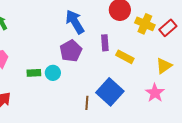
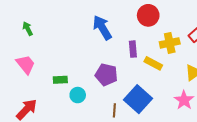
yellow cross: (145, 24) -> (170, 43), moved, turned -36
purple pentagon: (71, 51) -> (106, 75), moved, turned -30
cyan circle: (53, 73) -> (78, 95), moved

